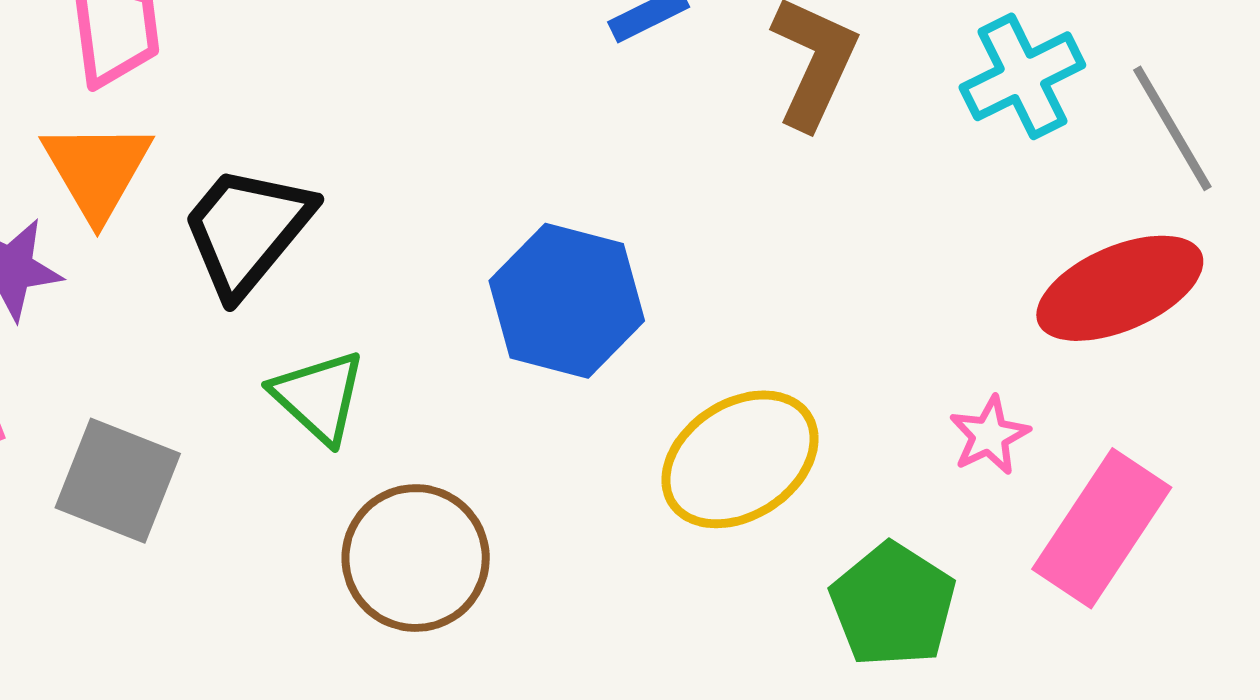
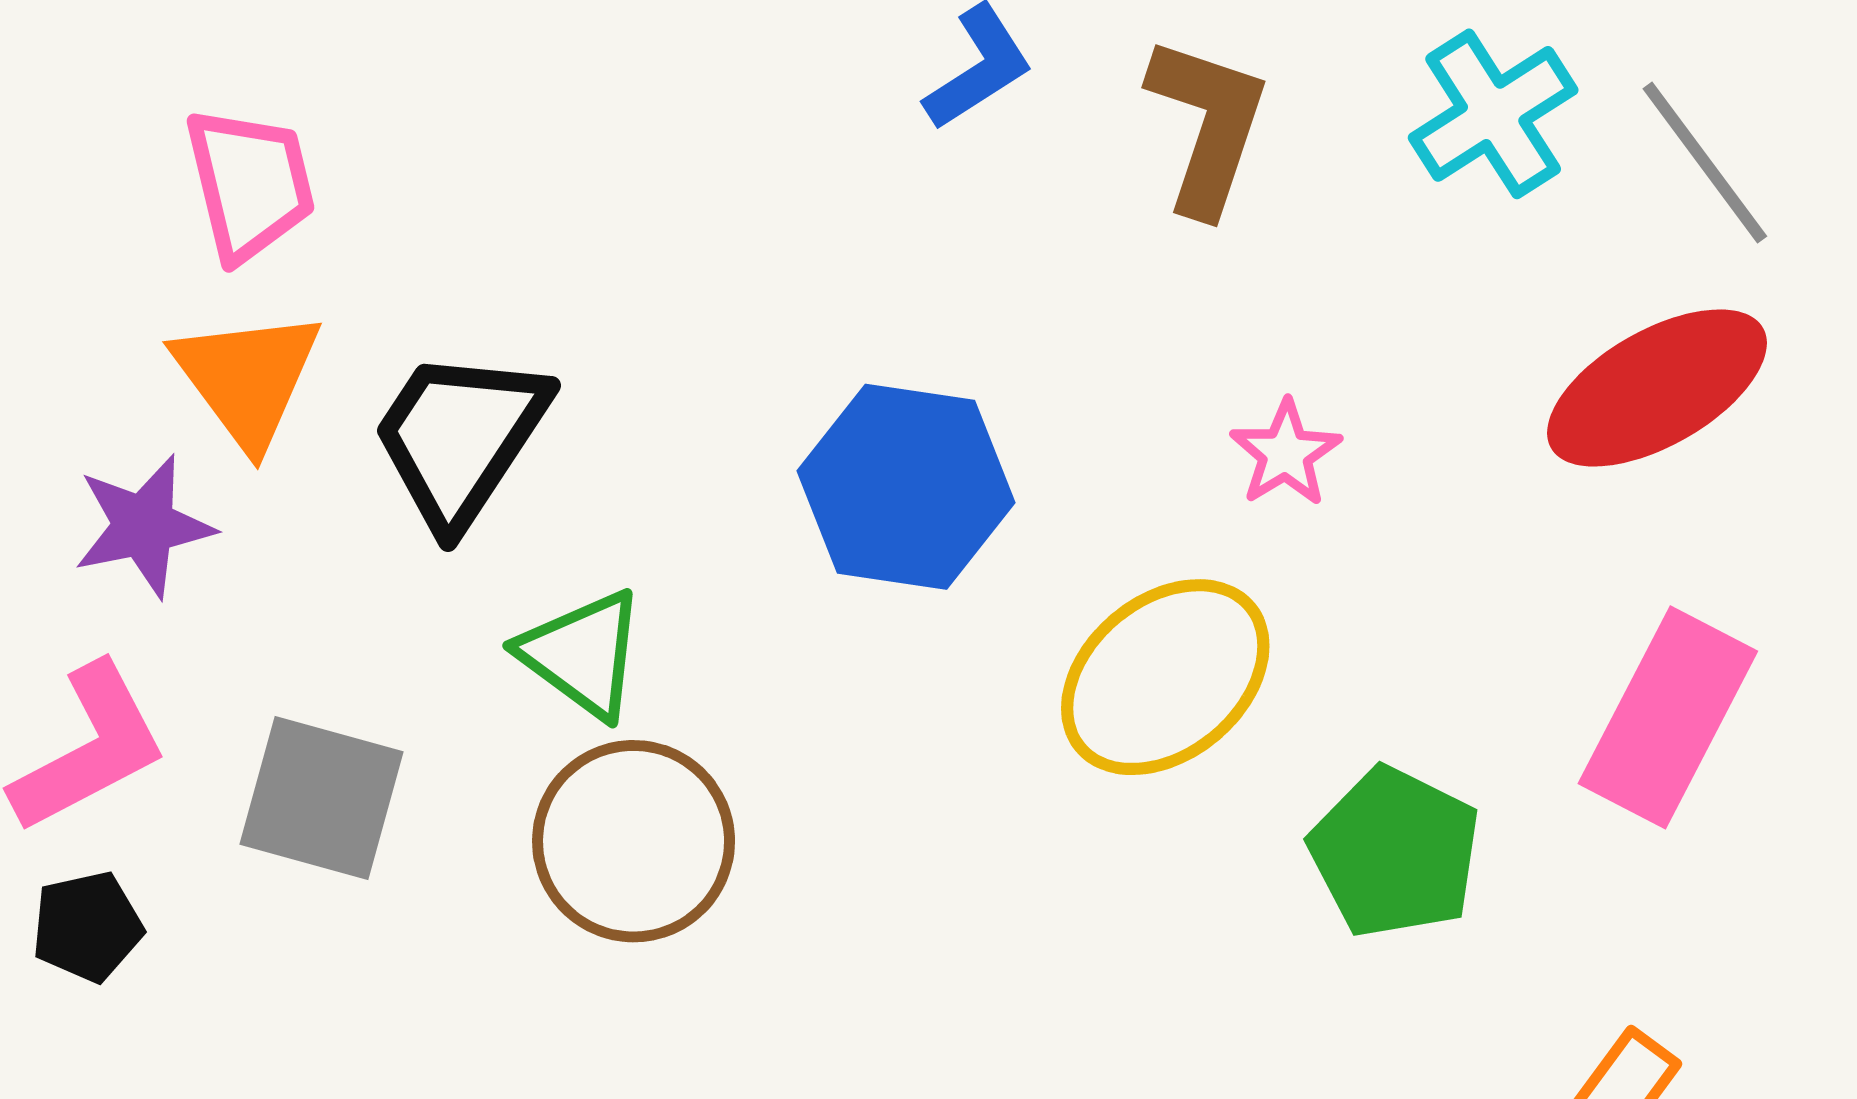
pink star: (989, 435) -> (1286, 453), moved
brown circle: (416, 558) -> (634, 841), moved

